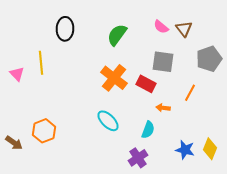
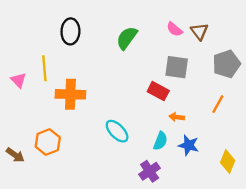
orange cross: (114, 78) -> (70, 94), moved, turned -36
orange line: (190, 93) -> (218, 104), moved
blue star: (185, 150) -> (189, 145), moved

